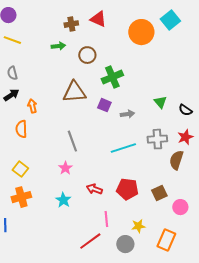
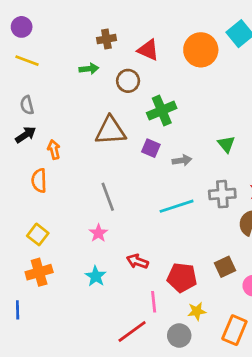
red triangle: (98, 19) -> (148, 50), moved
red pentagon: (127, 189) -> (182, 278), moved

